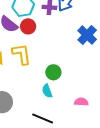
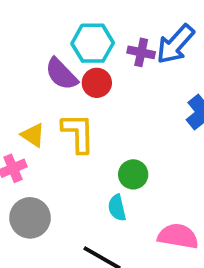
pink semicircle: (81, 102) -> (178, 236), size x1.5

